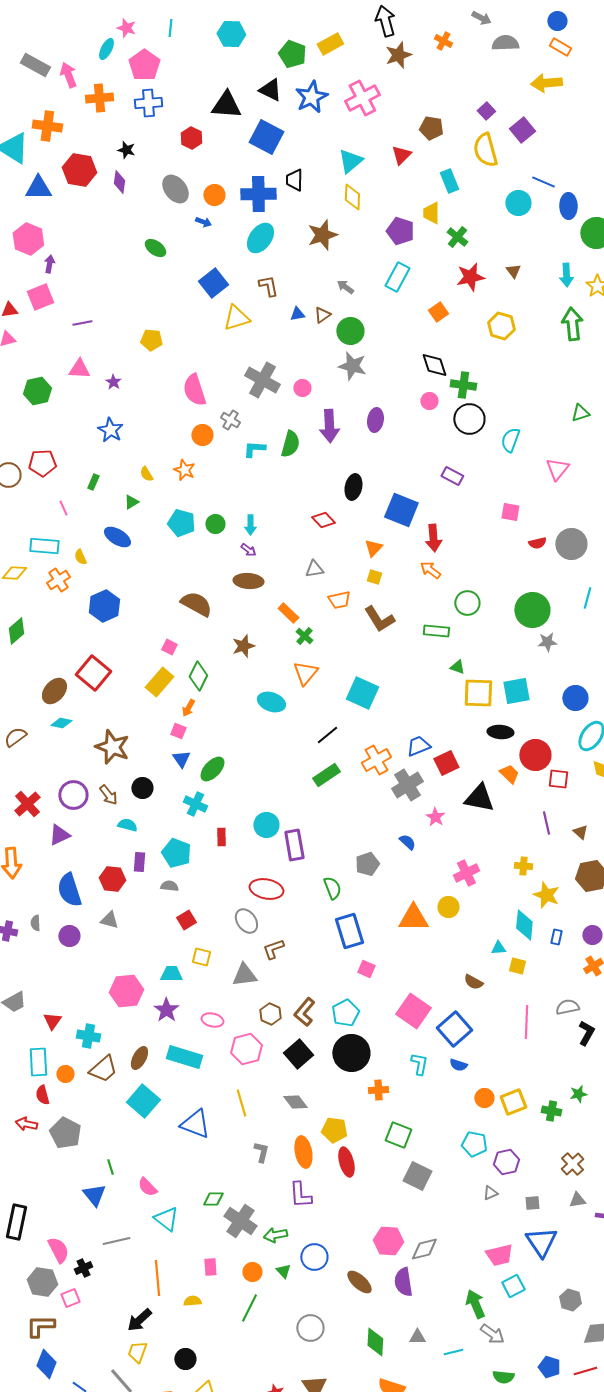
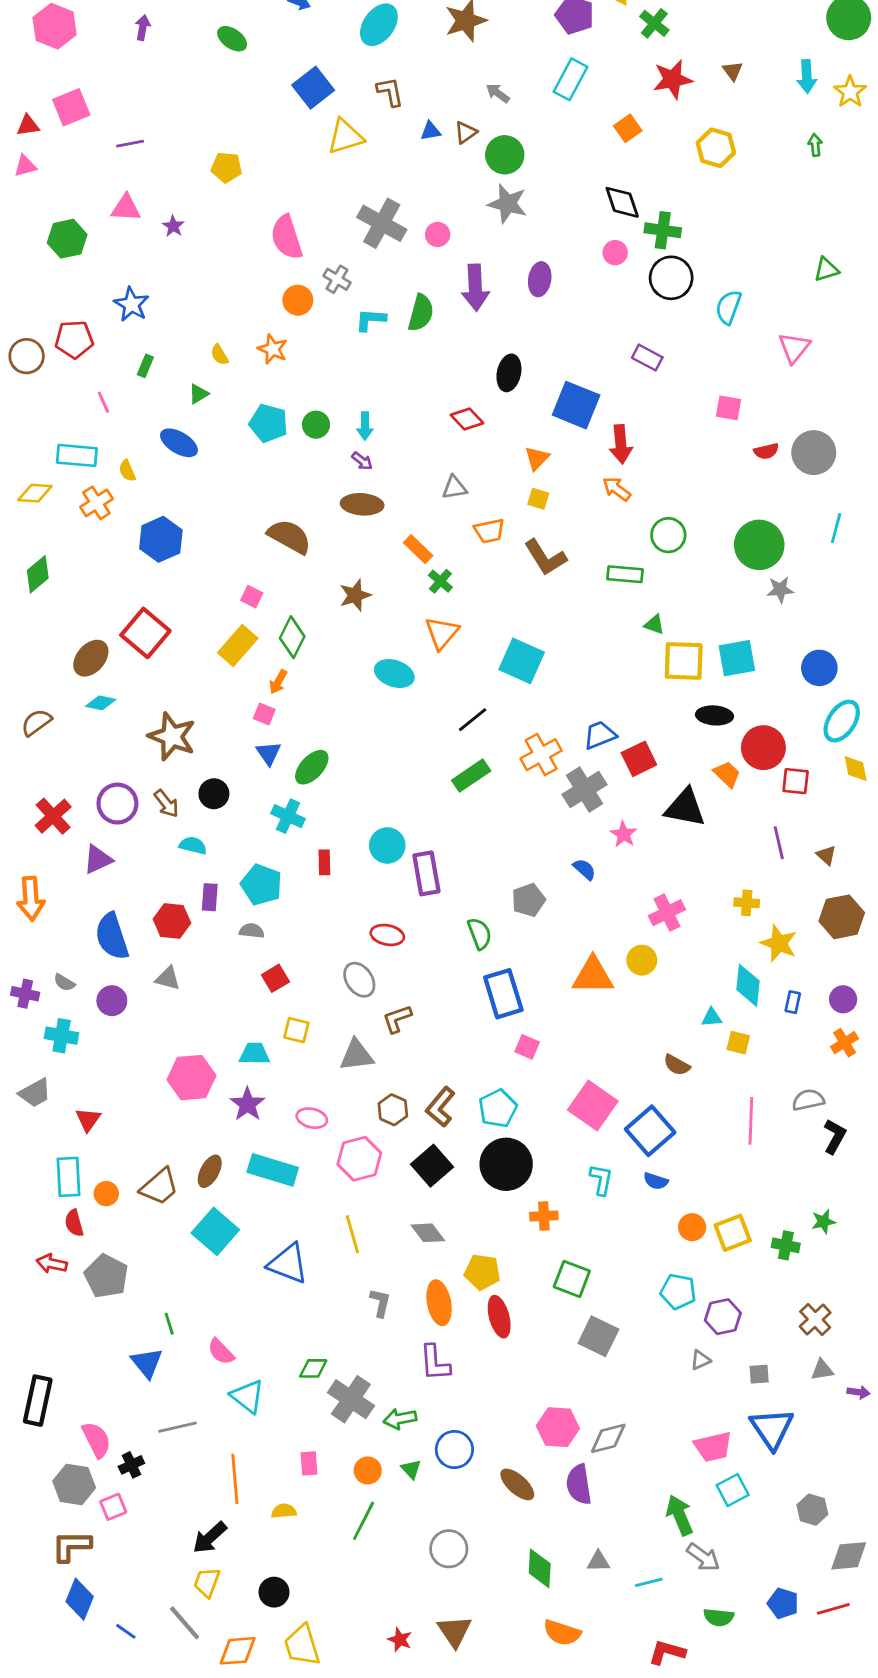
purple arrow: (49, 264) -> (143, 28), moved
green arrow: (572, 324) -> (815, 145), size x0.5
blue star: (110, 430) -> (131, 304), moved
red ellipse: (266, 889) -> (387, 935), size x0.7
gray semicircle: (35, 923) -> (64, 983), turned -56
cyan cross: (88, 1036) -> (62, 1036), moved

